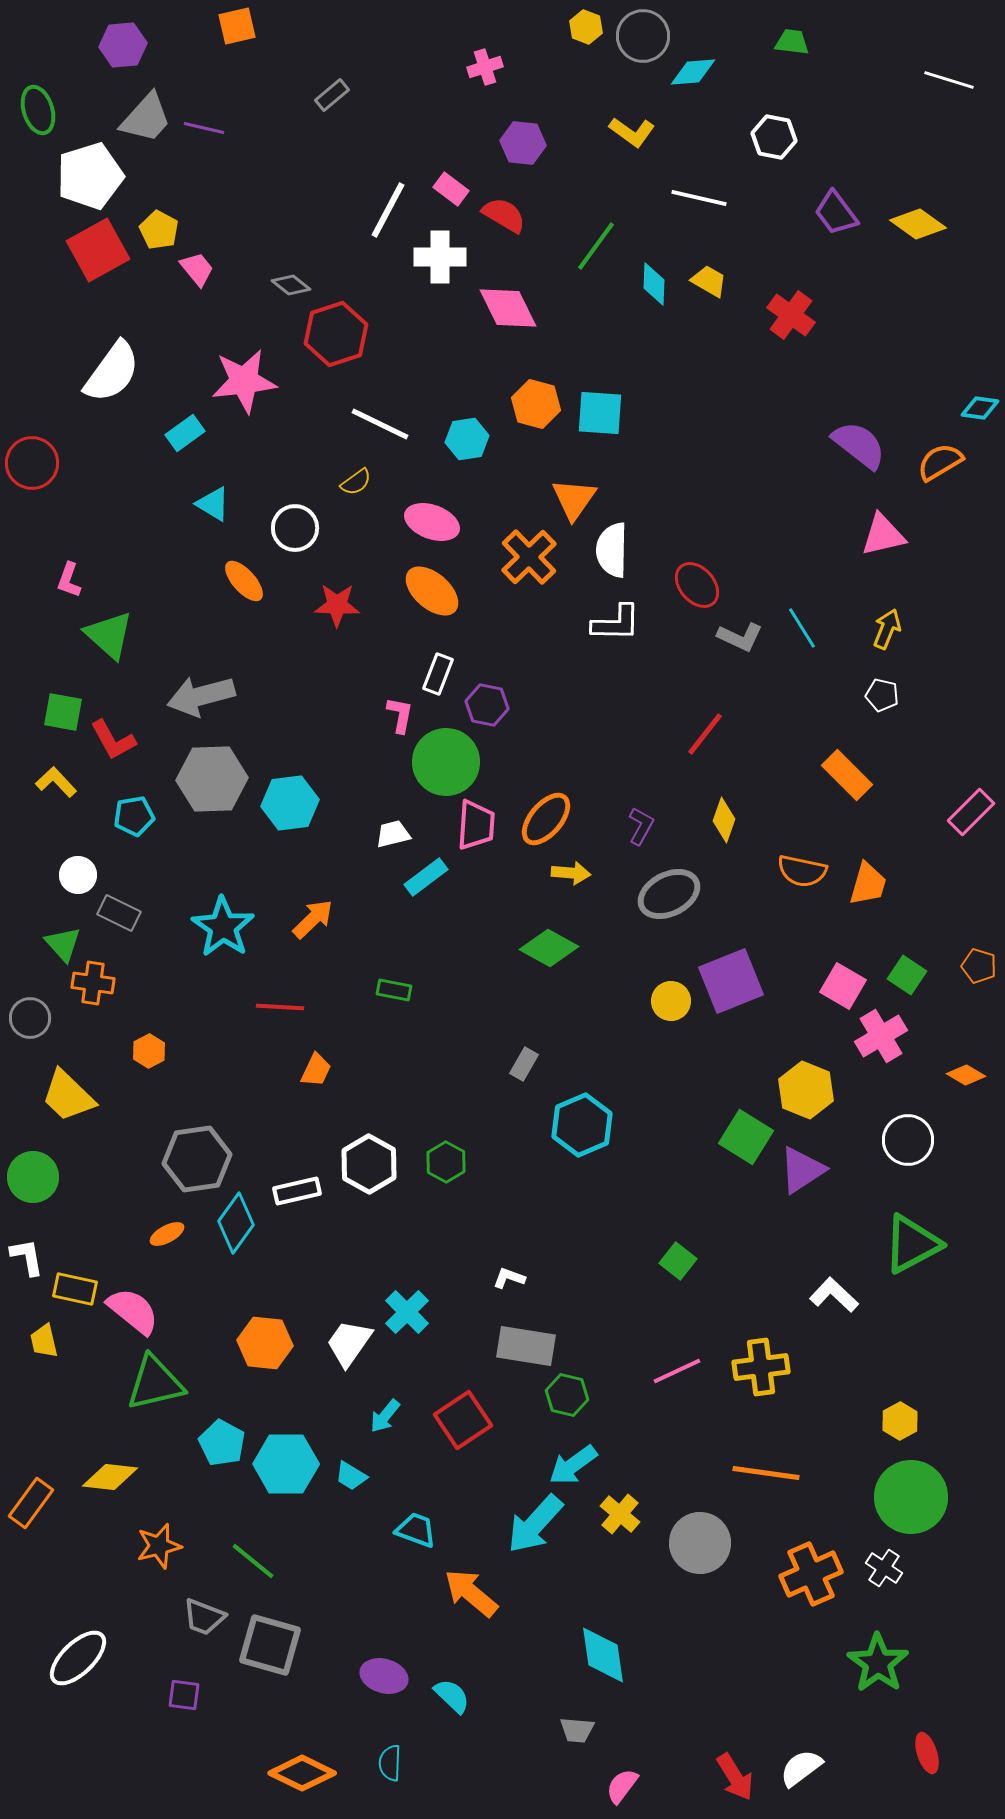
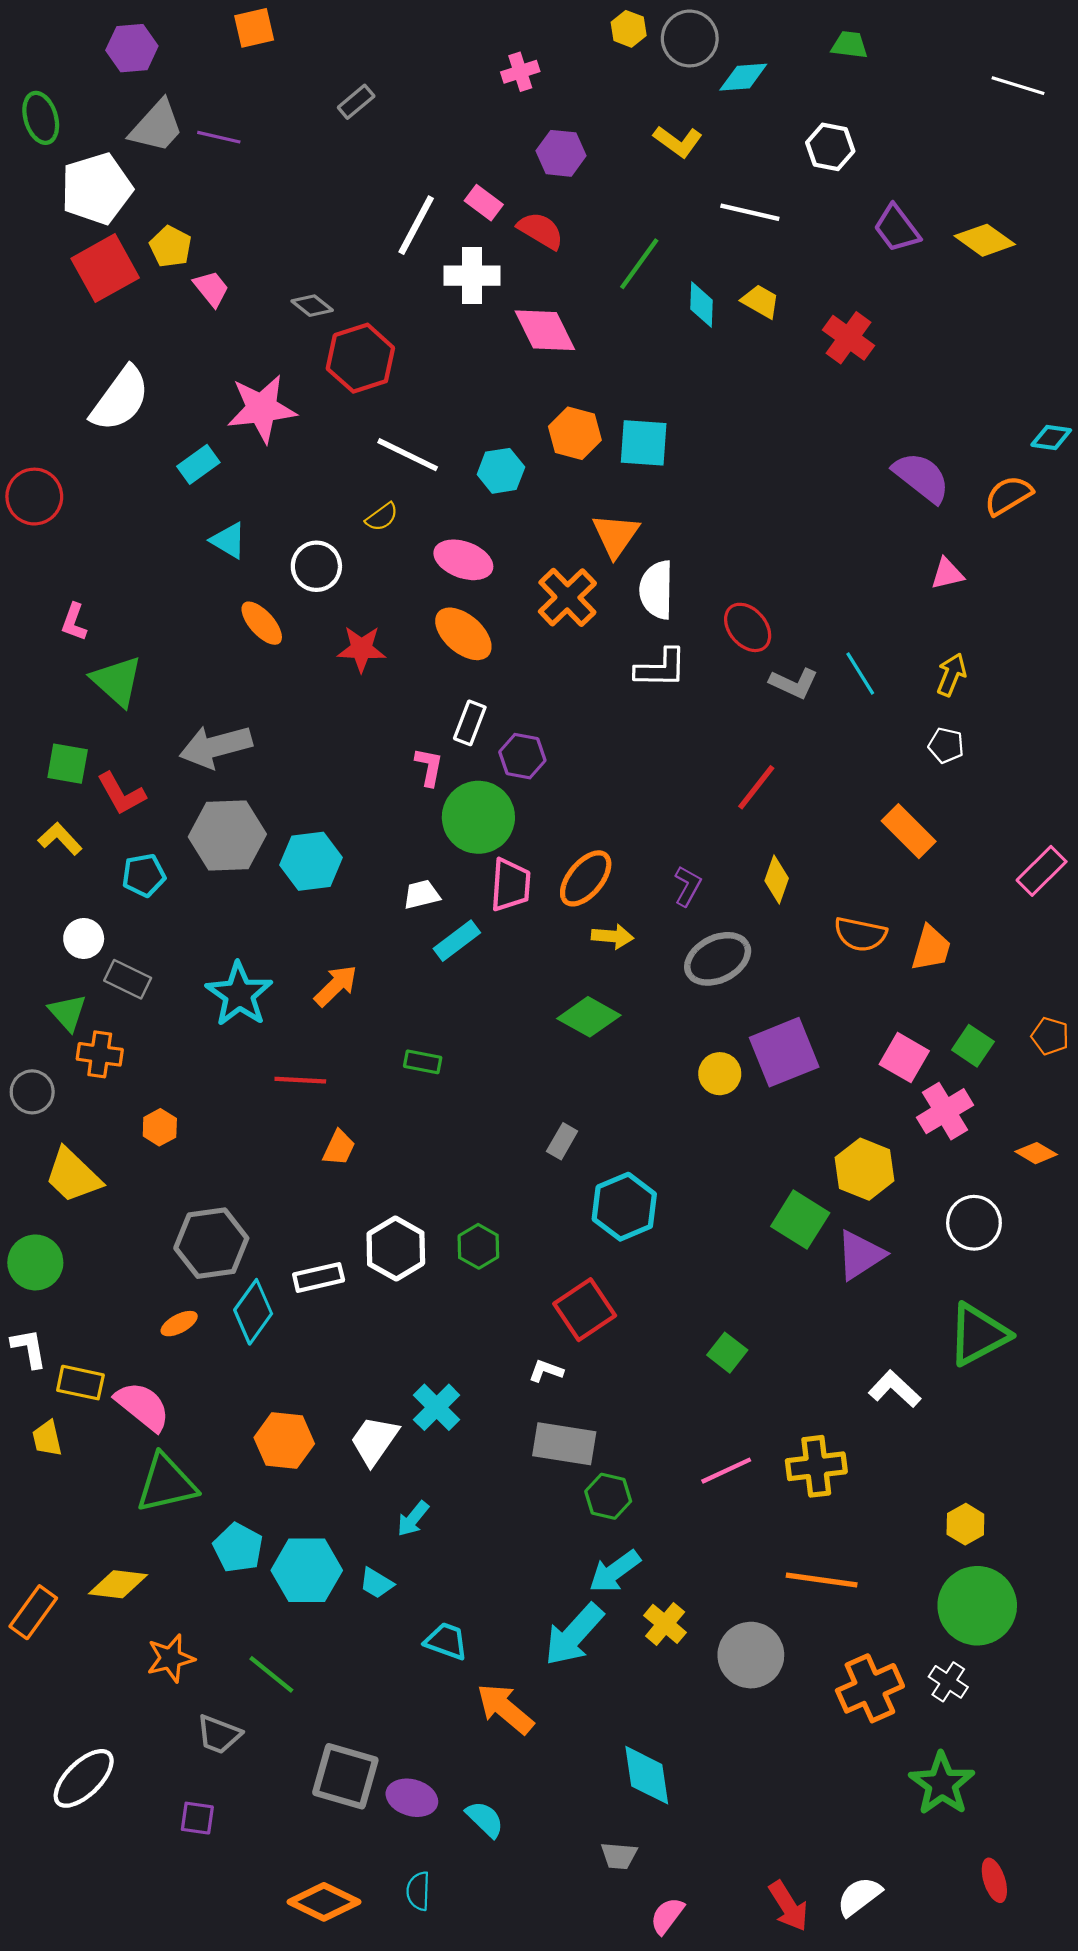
pink triangle: (883, 535) -> (947, 574), size x0.7
red square: (463, 1420) -> (585, 1310), moved
gray square: (270, 1645) -> (345, 1776), moved

